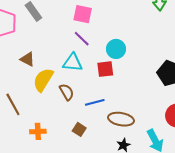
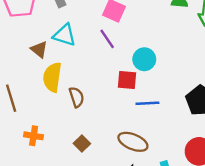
cyan triangle: (73, 63) -> (65, 35), moved
yellow semicircle: (43, 80) -> (52, 77), turned -35
blue line: (95, 102) -> (147, 103), moved

